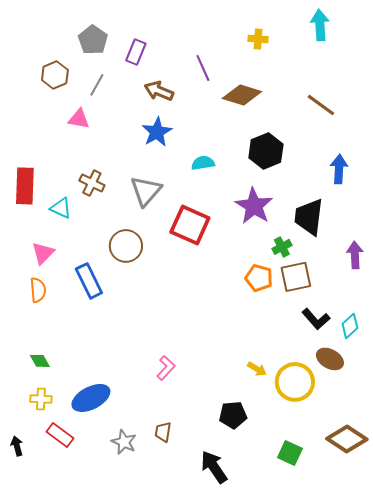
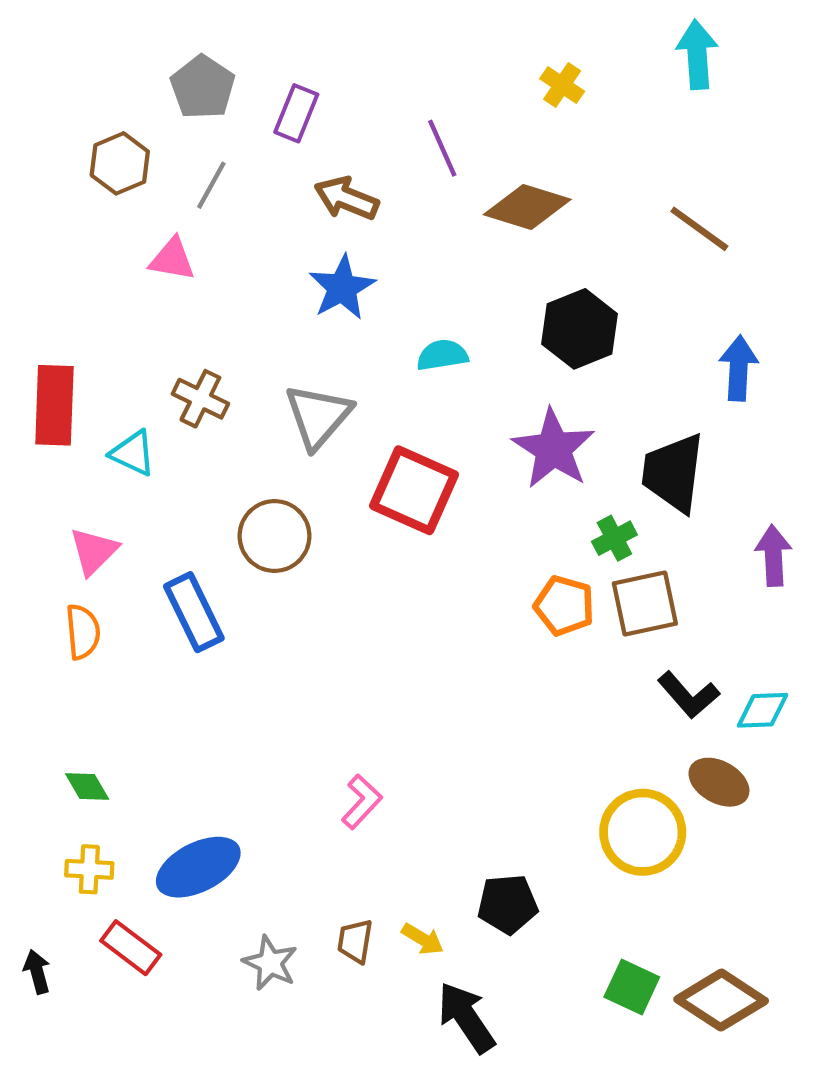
yellow cross: (258, 39) -> (562, 85), turned 30
cyan diamond: (350, 326) -> (763, 710), turned 40
yellow arrow: (257, 369) -> (423, 939), moved
brown diamond: (347, 439) -> (721, 1000), moved

